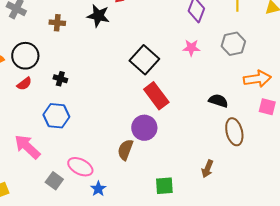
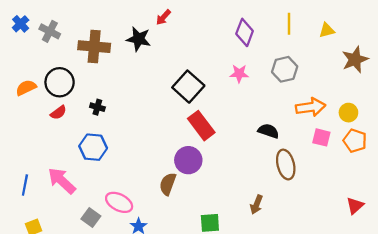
brown cross: (57, 23) -> (94, 47), size x1.8

